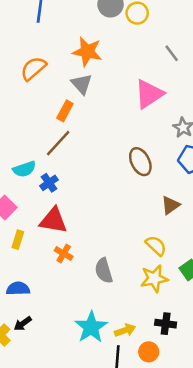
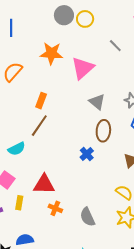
gray triangle: (82, 84) -> (97, 102), moved
pink triangle: (149, 94) -> (83, 68), moved
brown ellipse: (140, 162) -> (103, 131), turned 40
blue cross: (49, 183) -> (87, 154), moved

